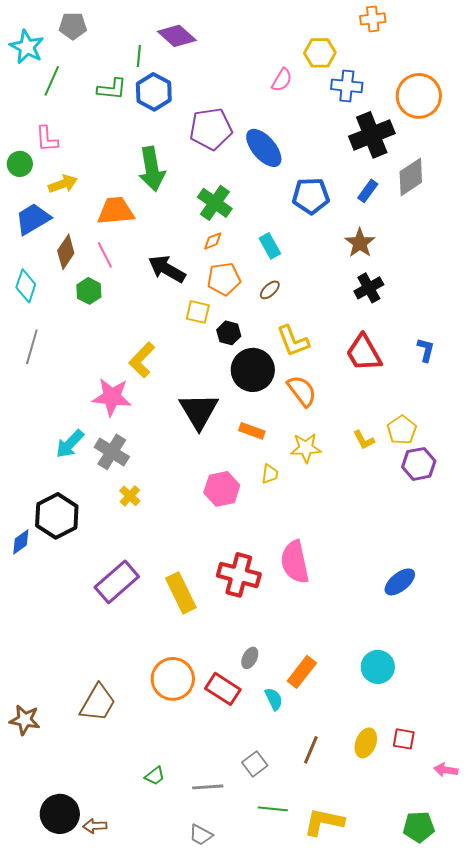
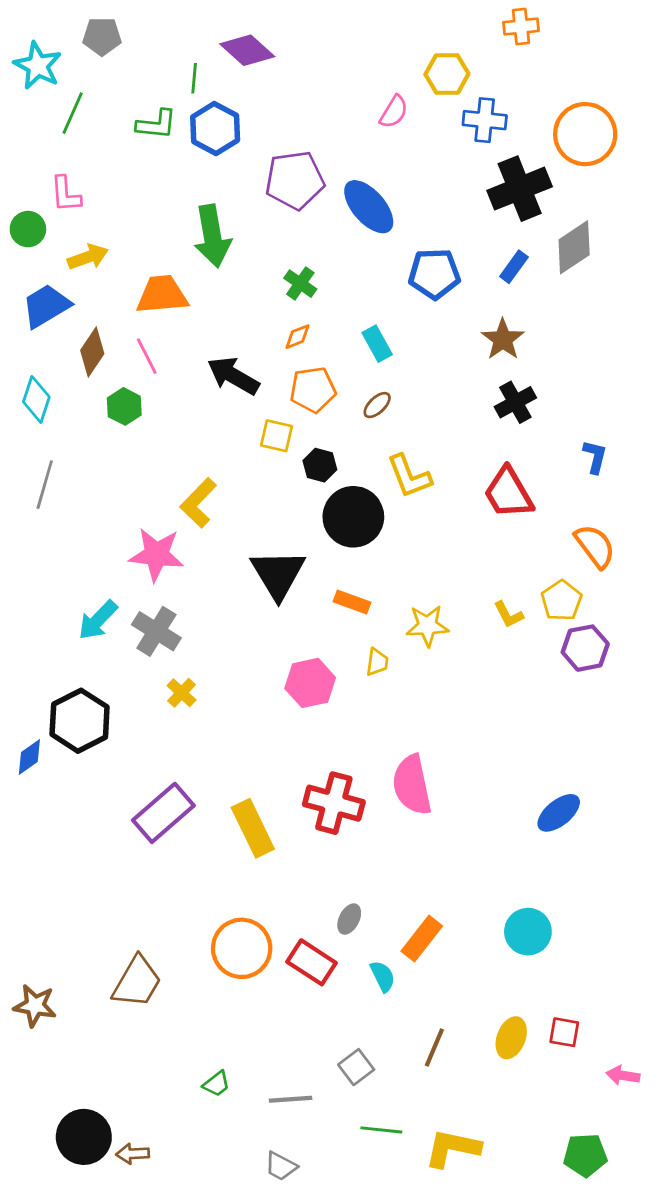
green cross: (215, 203) -> (300, 284), size x0.7
blue L-shape: (426, 350) -> (595, 457), moved
orange semicircle: (302, 391) -> (595, 546), moved

